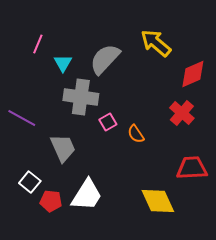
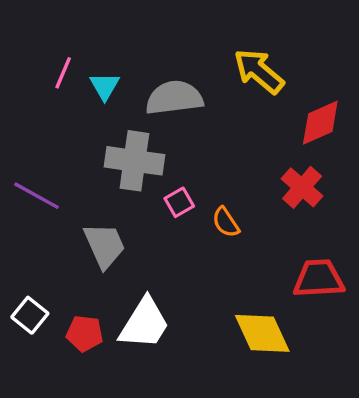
gray semicircle: (105, 59) -> (174, 98), turned 40
cyan triangle: (63, 63) -> (105, 86), moved
white square: (30, 182) -> (30, 315), moved

